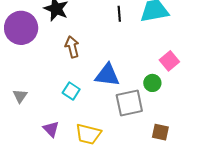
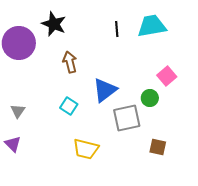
blue triangle: (107, 75) -> (105, 90), turned -44
purple triangle: (51, 129) -> (13, 144), moved

